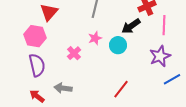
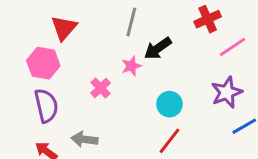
pink line: (164, 25) -> (233, 47), turned 54
black arrow: (131, 26) -> (158, 48), moved
cyan circle: (118, 45) -> (169, 104), moved

